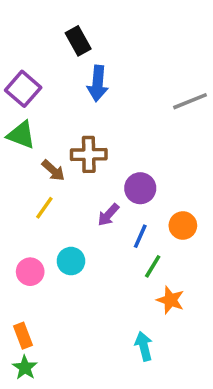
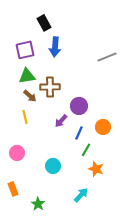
purple square: (23, 89) -> (25, 50), moved, turned 36
green triangle: (21, 135) -> (27, 76), moved, turned -30
yellow line: (44, 208) -> (25, 117), turned -48
cyan circle: (71, 261) -> (53, 166), moved
cyan arrow: (144, 346) -> (81, 195), turned 56
green star: (25, 368) -> (38, 204), moved

